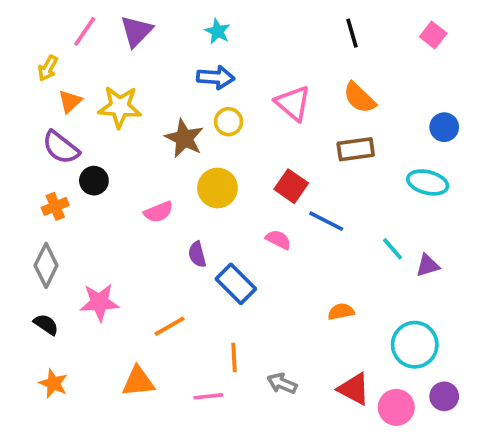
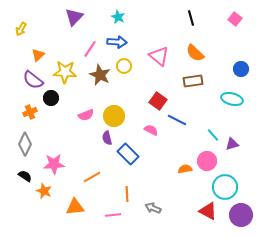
pink line: (85, 31) -> (90, 49), moved
yellow arrow: (48, 68) -> (21, 29), moved
yellow star: (120, 107) -> (65, 72), moved
yellow circle: (217, 188) -> (114, 116), moved
orange star: (53, 383) -> (44, 191), moved
red triangle: (354, 389) -> (208, 211), moved
purple circle: (444, 396) -> (241, 215), size x1.5
pink circle: (396, 407) -> (207, 161), moved

